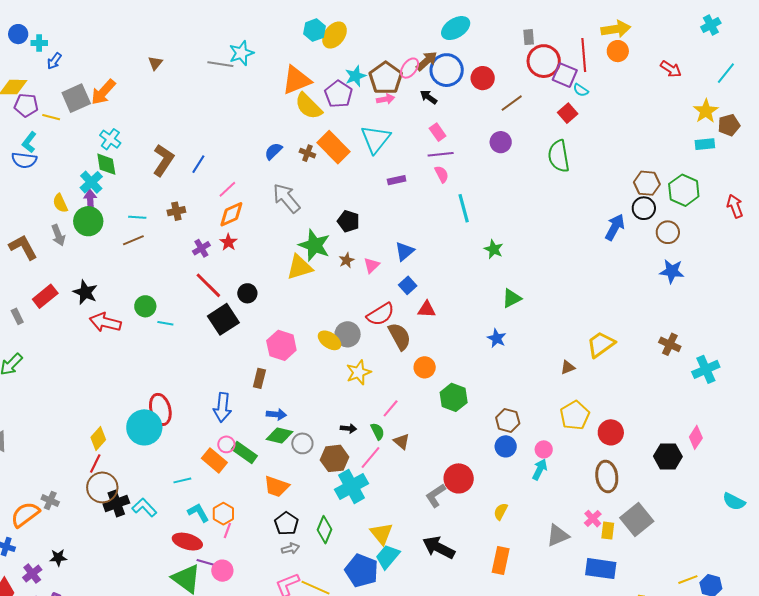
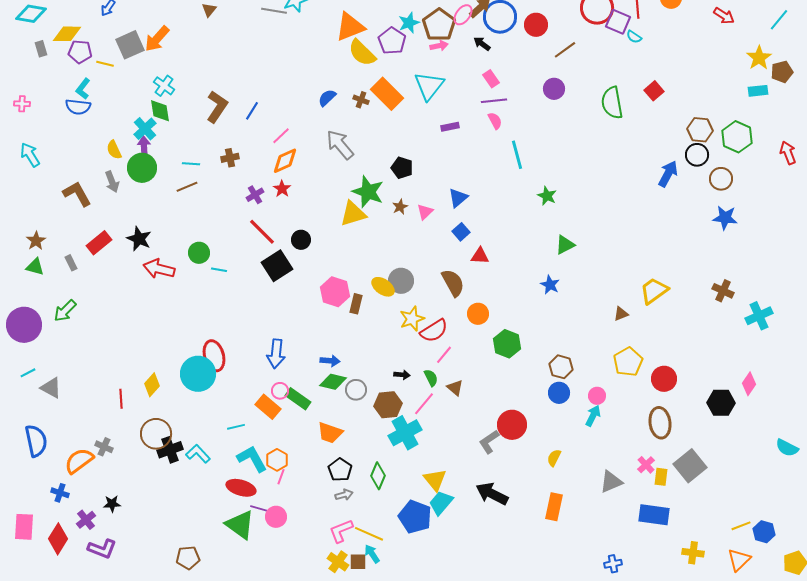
red square: (568, 113) -> (654, 91), moved
red semicircle: (381, 314) -> (434, 331), moved
brown rectangle: (259, 378) -> (356, 304), moved
red line: (95, 463) -> (121, 399), moved, turned -30
cyan L-shape: (198, 513) -> (252, 459), size x1.4

